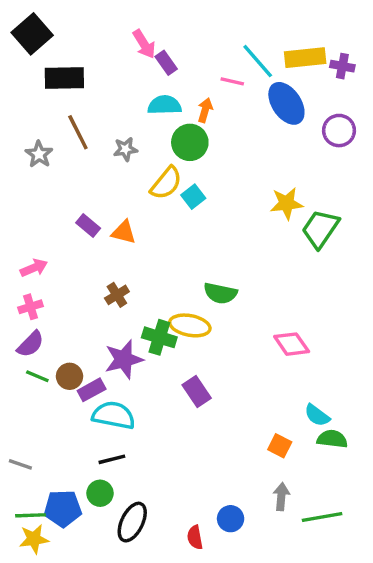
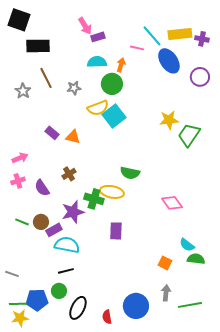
black square: (32, 34) -> (19, 20), turned -30
purple rectangle: (166, 63) -> (98, 37), turned -72
yellow semicircle: (166, 183) -> (98, 108), turned 30
cyan square: (193, 197) -> (114, 116), size x1.6
purple semicircle: (31, 344) -> (42, 188), moved, turned 102
purple rectangle: (197, 392) -> (116, 231), turned 36
blue circle: (231, 519) -> (136, 306), size x1.6
red semicircle: (195, 537) -> (107, 317), moved

